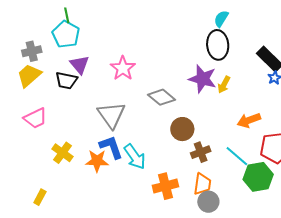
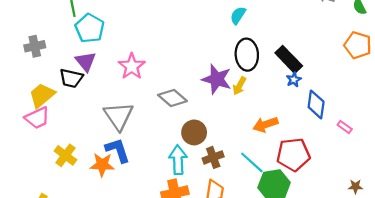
cyan pentagon: (66, 34) -> (90, 28), moved
black ellipse: (218, 45) -> (247, 55), moved
yellow trapezoid: (29, 75) -> (42, 95), moved
cyan arrow: (135, 157) -> (178, 160), moved, turned -148

